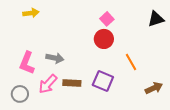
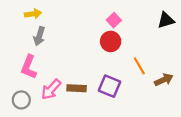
gray arrow: (55, 58) -> (39, 36), moved, turned 96
brown arrow: (154, 88) -> (164, 80), moved

